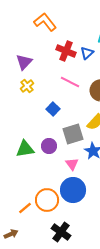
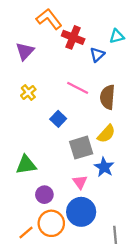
red cross: (66, 51) -> (73, 37), moved
purple triangle: (24, 62) -> (25, 51), moved
purple circle: (49, 146) -> (44, 195), moved

